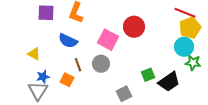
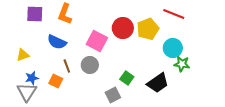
yellow pentagon: (190, 28) -> (148, 29), moved
yellow triangle: (34, 54) -> (23, 55), turned -48
green square: (148, 75) -> (127, 78), moved, turned -32

